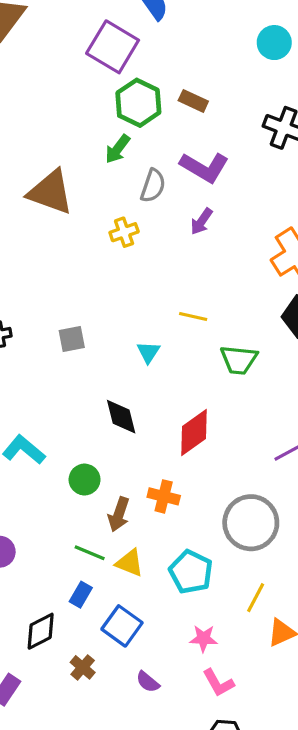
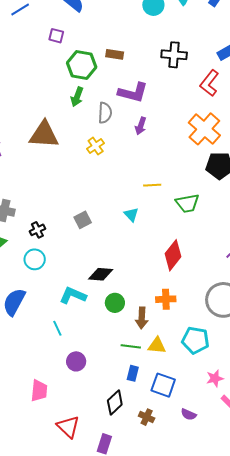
purple square: (113, 47) -> (56, 36), size x0.5
black diamond: (121, 417) -> (101, 274), moved, turned -55

